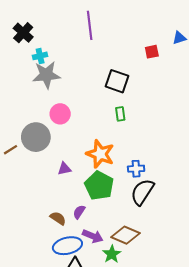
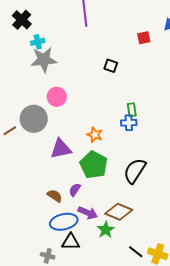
black square: (117, 81) -> (111, 66), size x0.6
green rectangle: (120, 114) -> (132, 110), moved
orange star: (100, 154) -> (95, 135), size x0.6
purple triangle: (64, 169) -> (61, 149), size x1.6
blue cross: (136, 169) -> (129, 123), moved

